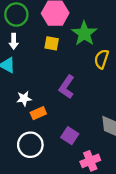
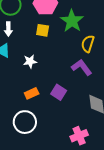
purple L-shape: (67, 87) -> (82, 67), moved, turned 110
white star: (24, 98) -> (30, 61), moved
purple square: (70, 136) -> (59, 92), moved

